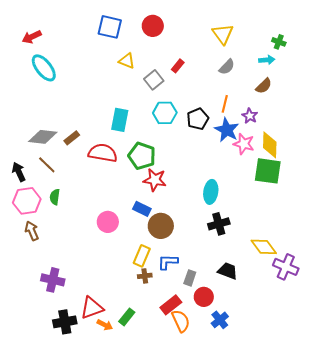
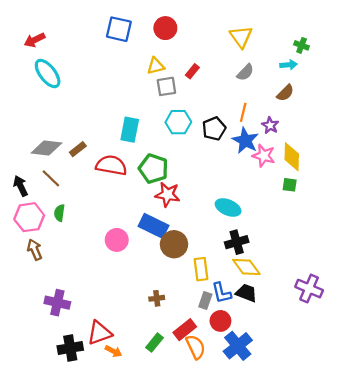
yellow triangle: (127, 61) -> (156, 66), moved, turned -36
gray square: (154, 80) -> (166, 86), turned 30
green square: (268, 171) -> (290, 185), size x0.5
cyan ellipse: (211, 192) -> (228, 207), turned -75
blue rectangle: (142, 209) -> (153, 226), size x1.5
yellow diamond: (264, 247) -> (246, 267), moved
yellow rectangle: (142, 256) -> (201, 269), moved, turned -30
blue L-shape: (168, 262) -> (222, 293), moved, turned -105
green rectangle: (127, 317) -> (155, 343), moved
blue cross: (220, 320) -> (238, 346), size x1.5

